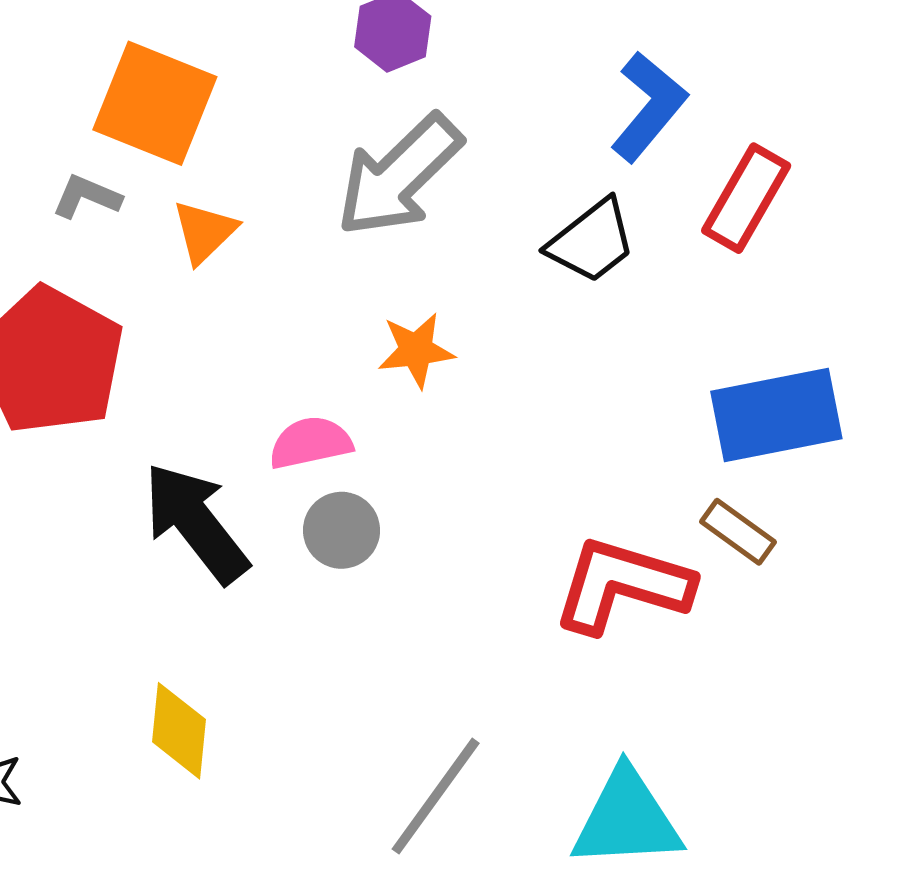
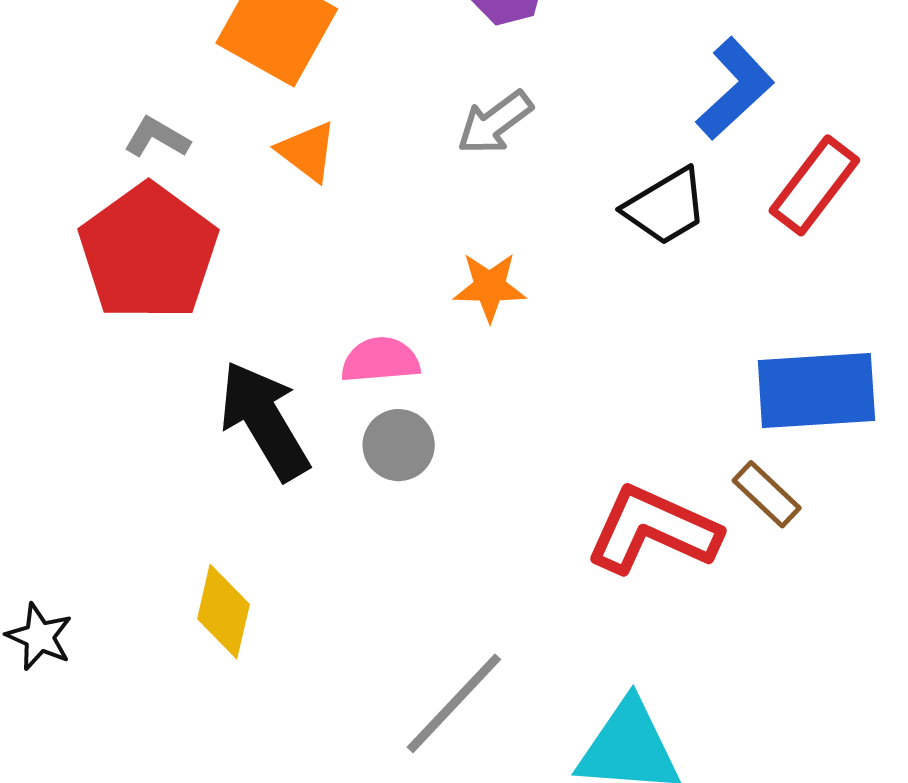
gray arrow: (399, 176) -> (495, 123), size x0.6
gray L-shape: (87, 197) -> (157, 137), moved
orange triangle: (204, 232) -> (307, 151), turned -46

